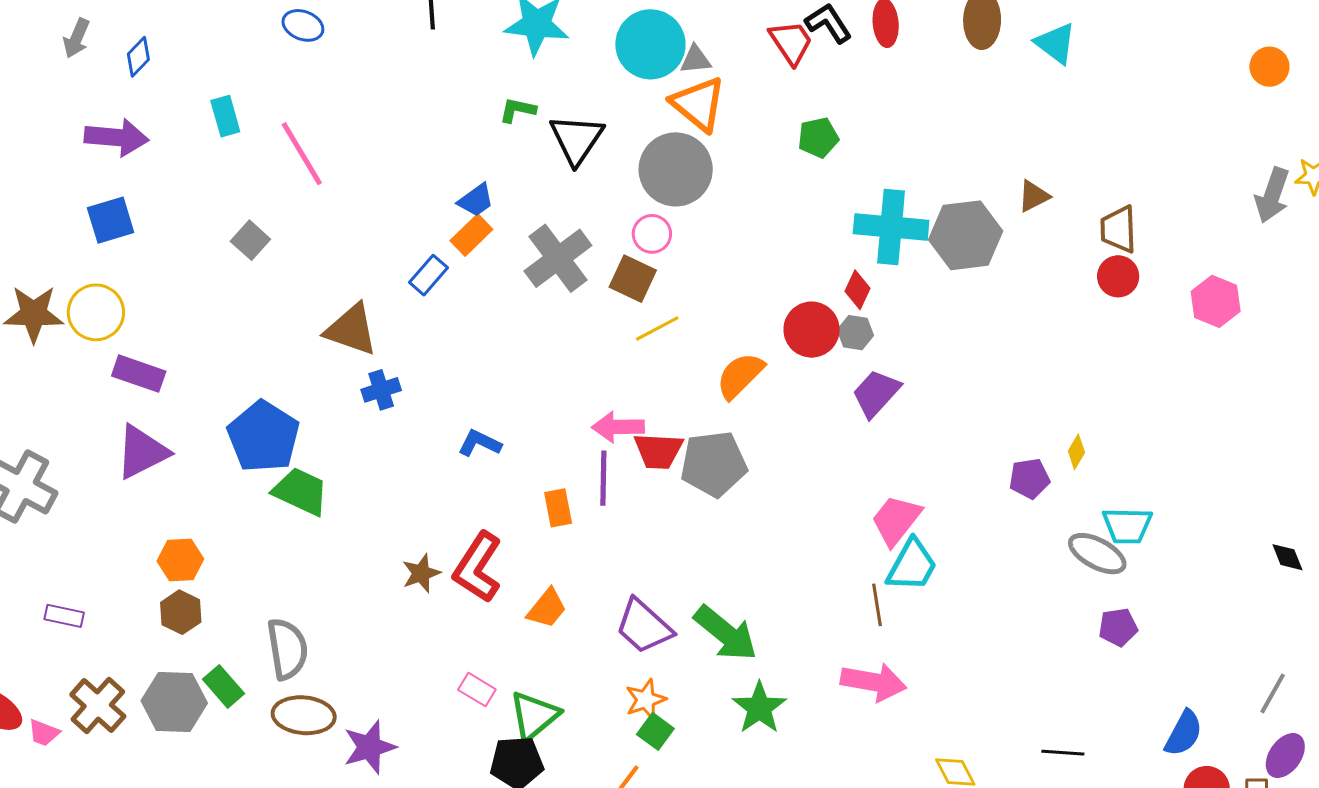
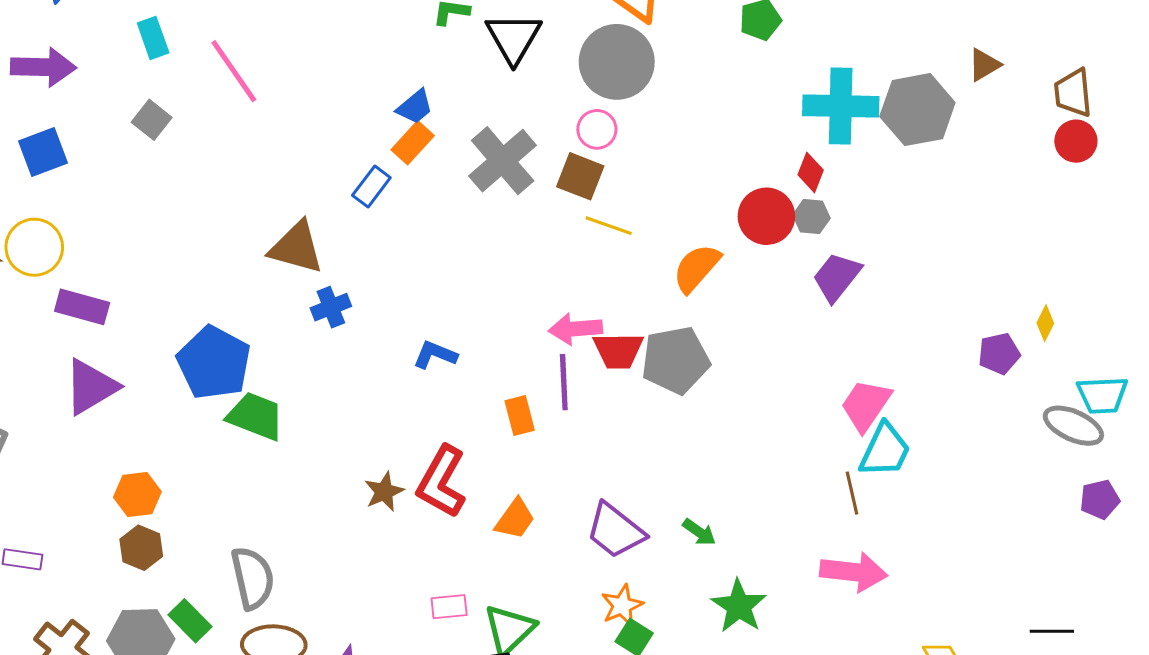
gray square: (250, 240) -> (152, 120), moved
yellow line: (657, 329) -> (609, 226), turned 51
green arrow: (726, 633) -> (699, 532), size x0.5
pink rectangle: (477, 690) -> (449, 607), turned -33

